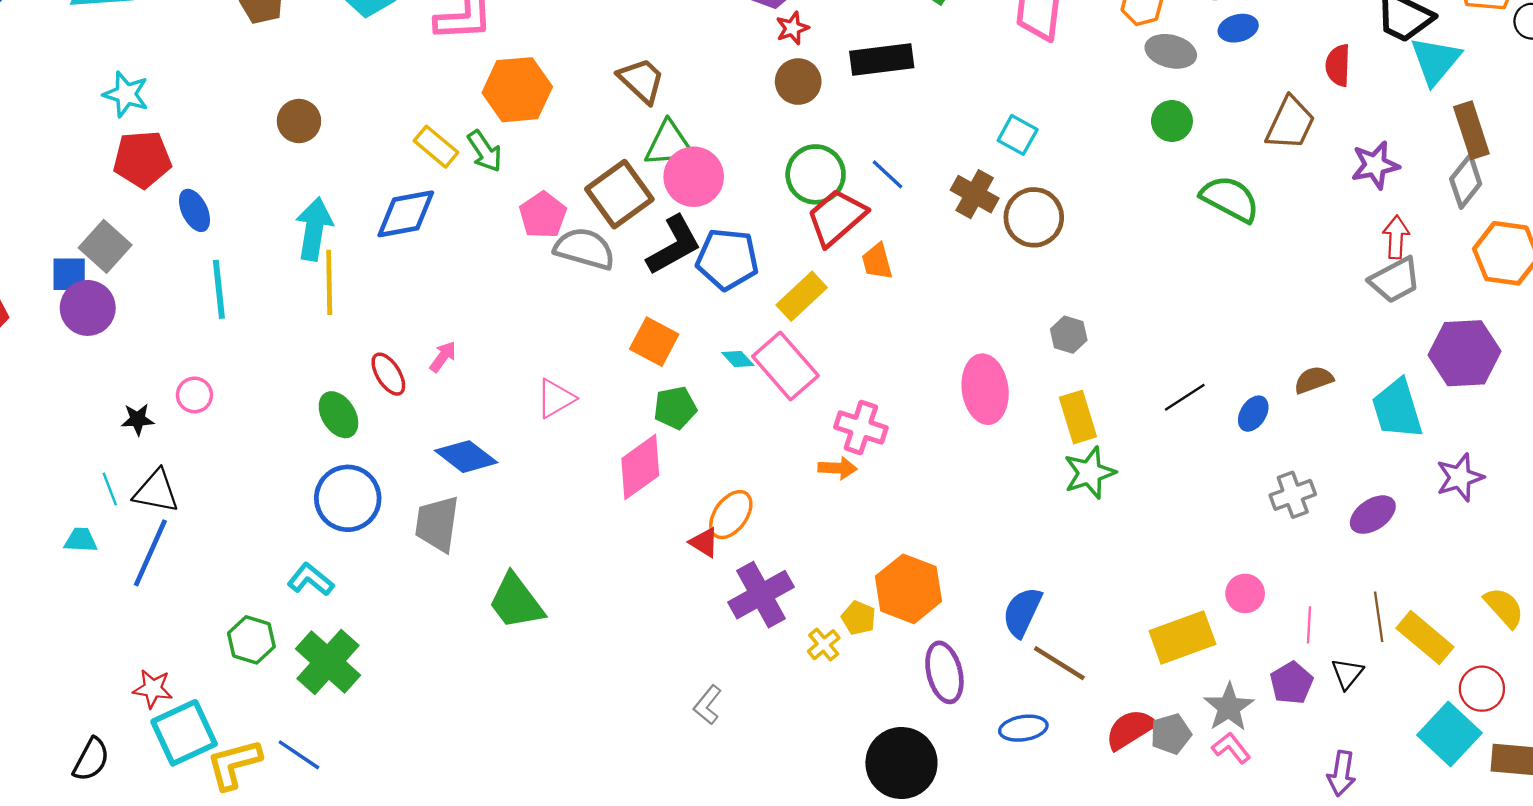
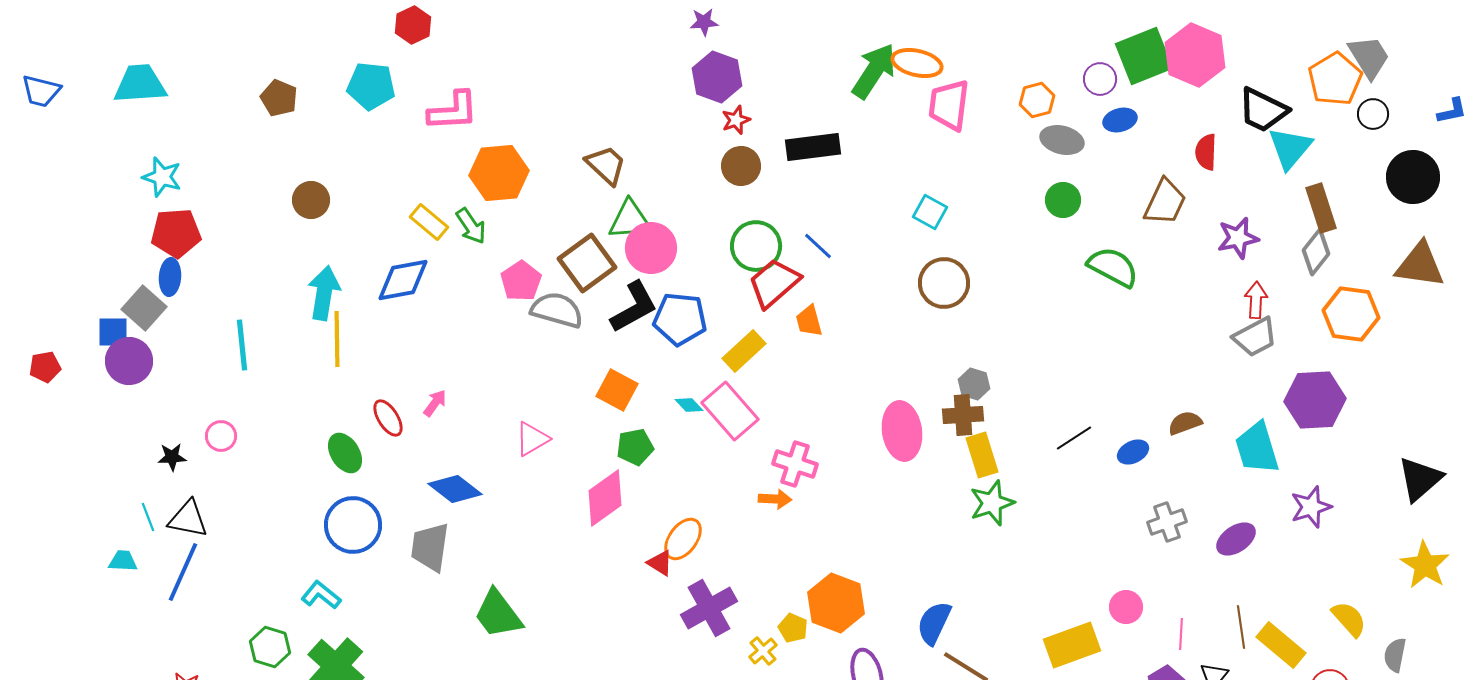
brown cross: (975, 194) -> (963, 415), moved, turned -33
blue ellipse: (194, 210) -> (170, 277), moved, turned 30
blue ellipse: (1253, 414) -> (1133, 452), turned 32

